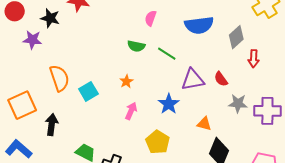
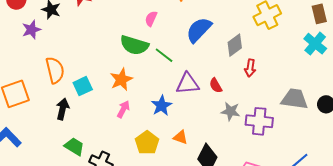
blue semicircle: (199, 25) -> (199, 30), turned 136
purple star: (32, 40) -> (31, 30), turned -30
green semicircle: (136, 46) -> (134, 45), size x1.6
orange star: (126, 81) -> (121, 79), size x1.6
orange triangle: (204, 124) -> (180, 137), moved
black arrow: (52, 125) -> (63, 109), moved

